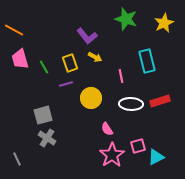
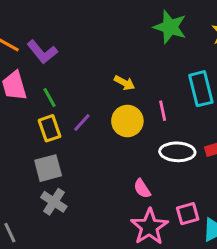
purple L-shape: (87, 36) -> (42, 52), moved
yellow rectangle: (70, 63) -> (50, 128), moved
purple line: (66, 84) -> (82, 122), turned -32
yellow circle: (91, 98) -> (127, 121), moved

